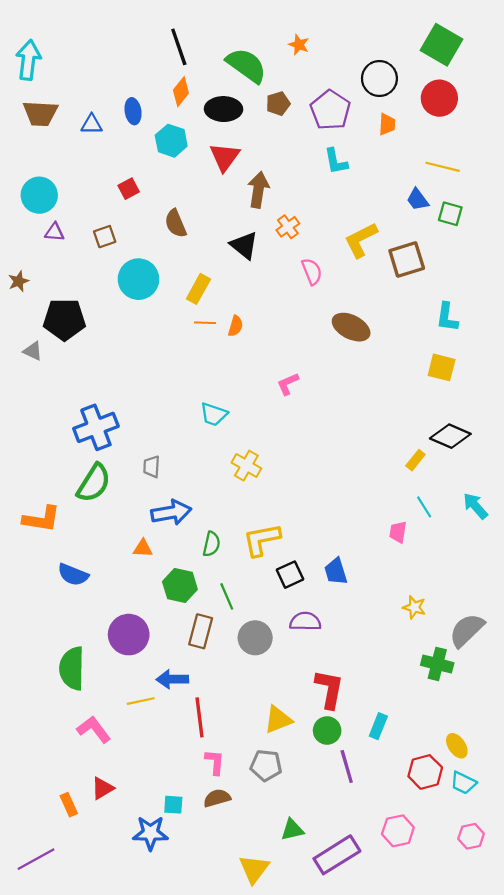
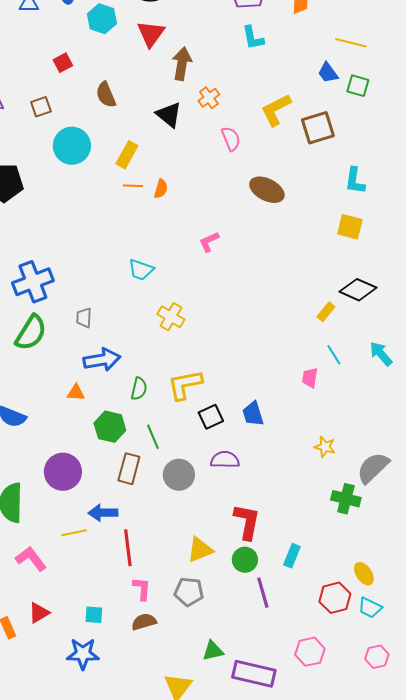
cyan square: (173, 805) -> (94, 615), moved
purple rectangle: (337, 855) -> (254, 674), turned 45

